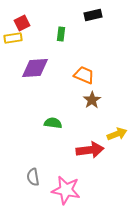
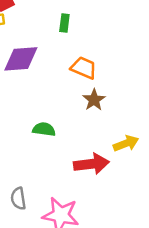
green rectangle: (61, 34) -> (64, 23), moved

